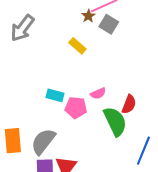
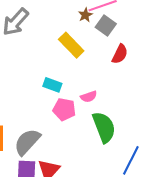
yellow rectangle: (77, 46) -> (71, 45), size x1.4
cyan rectangle: (55, 95) -> (52, 85), moved
red semicircle: (129, 104) -> (120, 54), moved

